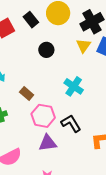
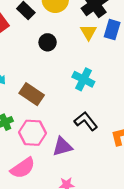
brown rectangle: (27, 93) -> (32, 94), size x1.5
pink hexagon: (43, 116) -> (32, 133), moved

